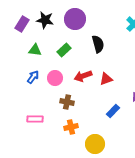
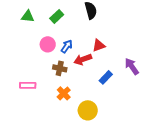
red arrow: (83, 76) -> (83, 59), moved
blue arrow: (33, 77) -> (67, 46), moved
orange cross: (71, 127) -> (64, 93), turned -32

